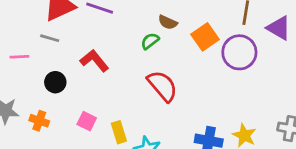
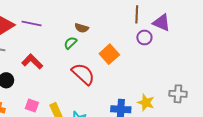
orange square: (205, 37) -> (109, 54), moved
purple circle: (239, 52) -> (144, 37), moved, size x0.6

